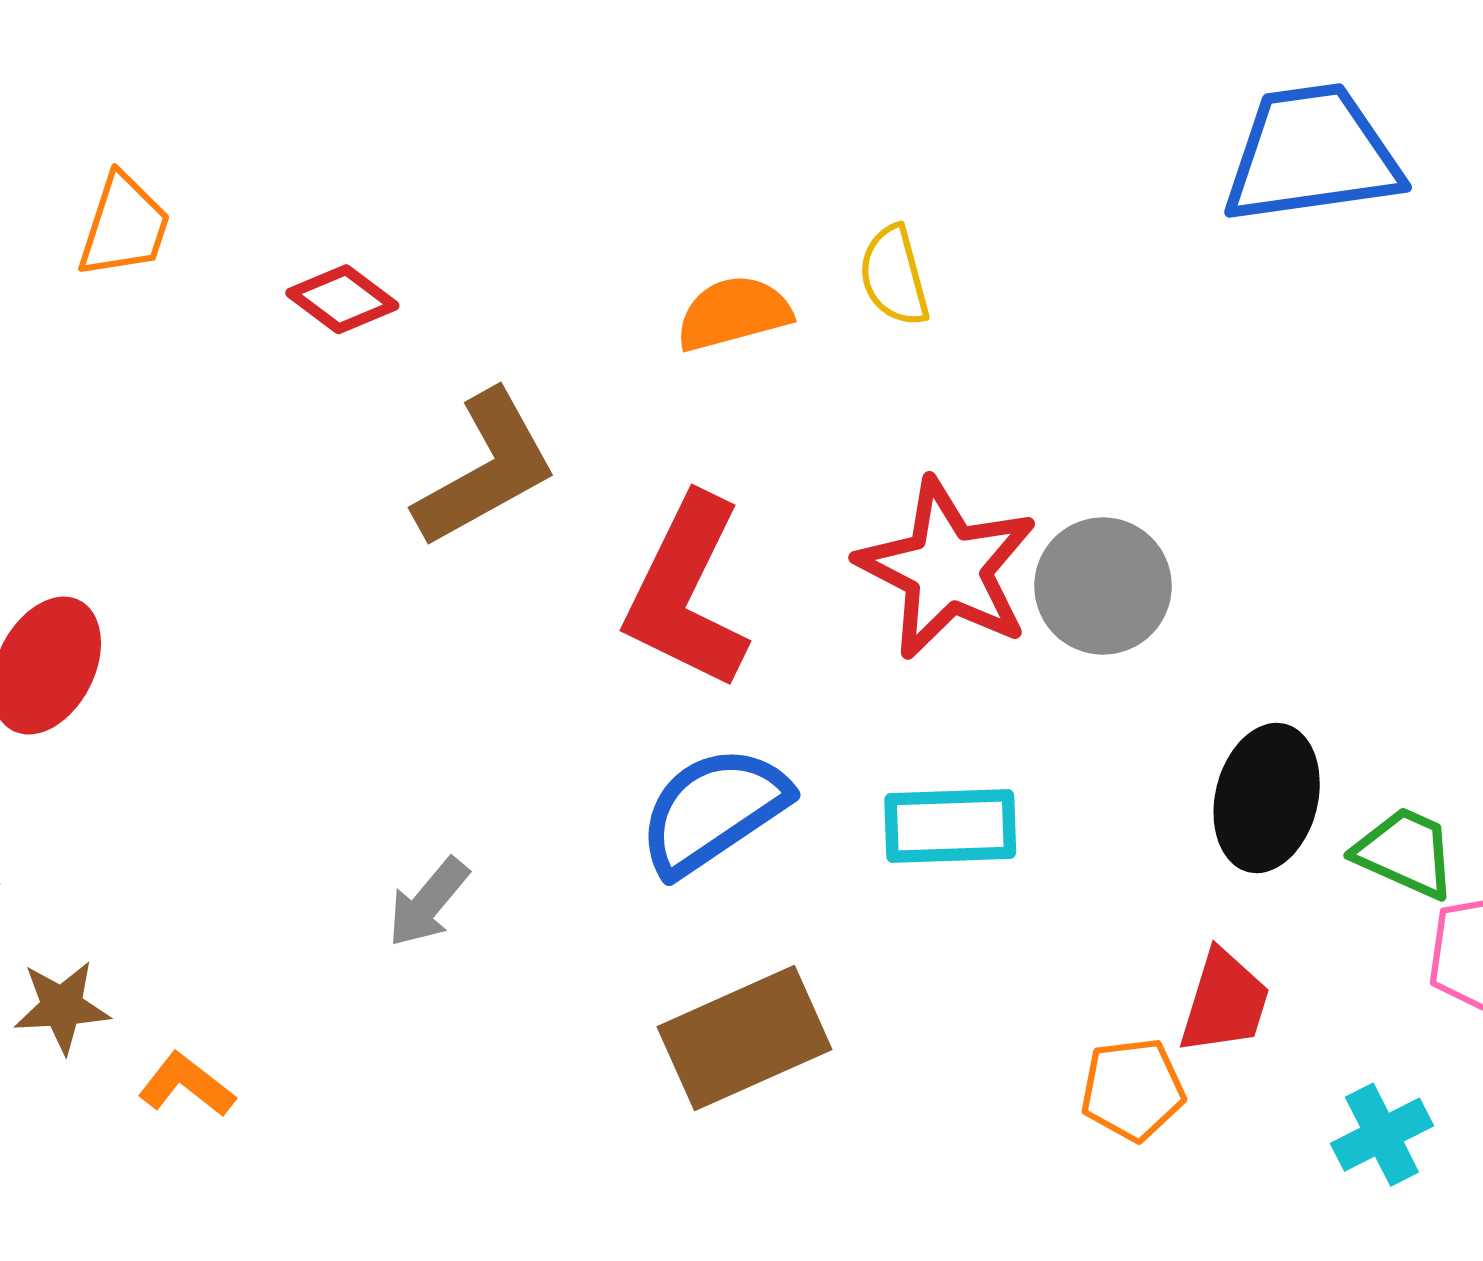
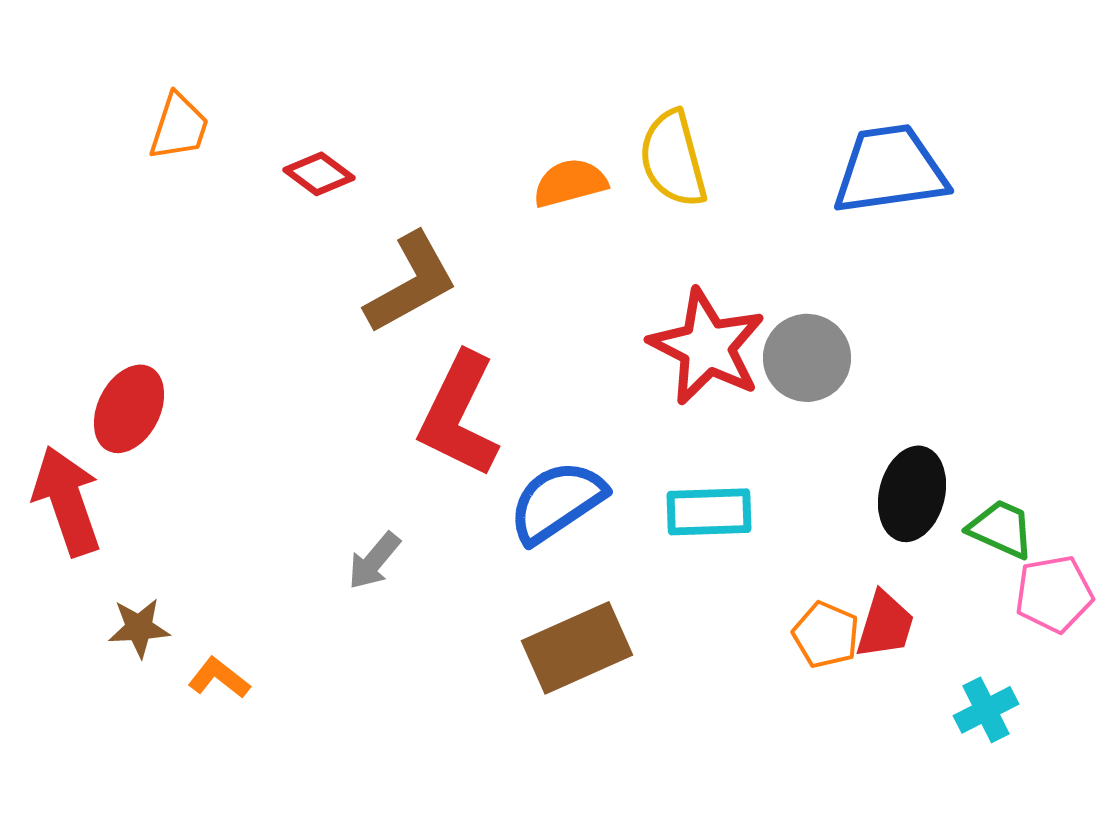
blue trapezoid: (1312, 154) -> (890, 170), moved
yellow semicircle: (894, 276) -> (673, 159), size x1.5
red L-shape: (687, 592) -> (459, 415), moved
orange pentagon: (1133, 1089) -> (826, 635), moved, turned 30

